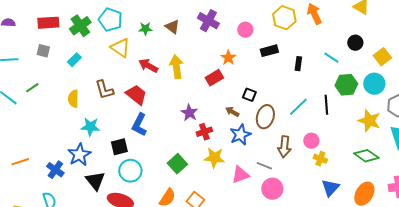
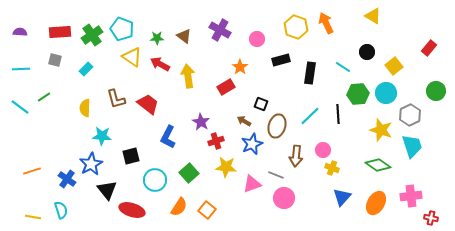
black rectangle: (298, 64) -> (310, 73), size x1.5
red arrow: (148, 66) -> (160, 64), moved
blue L-shape: (139, 125) -> (168, 137), moved
cyan circle: (130, 171) -> (155, 180), moved

